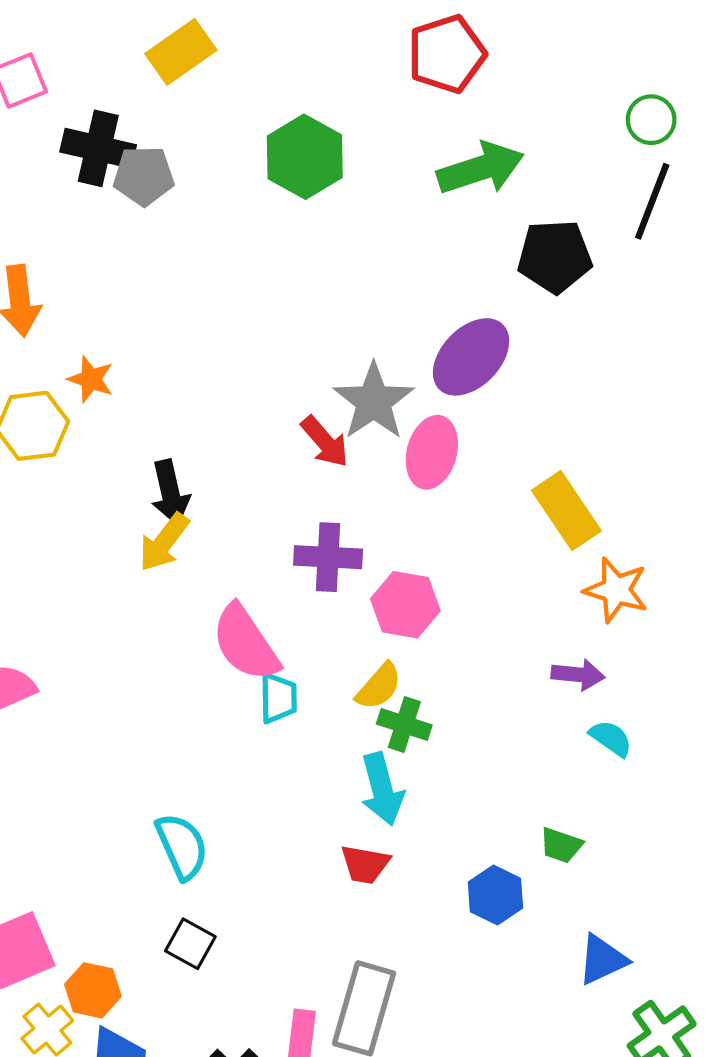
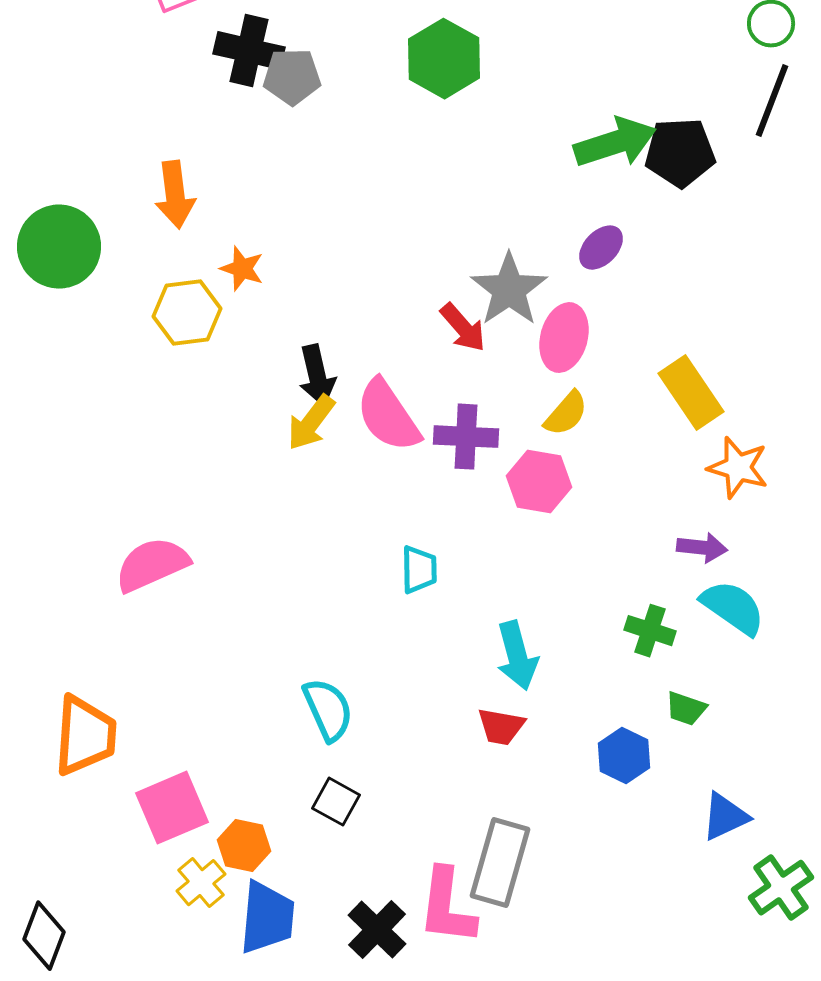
green arrow: (481, 168) -> (615, 143), moved
purple ellipse: (471, 357) -> (601, 248), size x0.6
pink semicircle: (245, 643) -> (388, 416), moved
yellow semicircle: (379, 686) -> (566, 414), moved
green cross: (404, 724) -> (650, 631), moved
cyan semicircle: (611, 738) -> (733, 608), size x1.6

